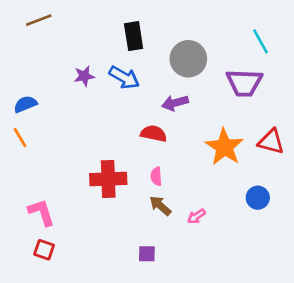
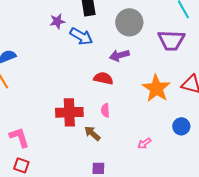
purple star: (84, 76) -> (57, 21), moved
brown arrow: (160, 206) -> (92, 133), moved
pink arrow: (196, 216) -> (144, 143), moved

